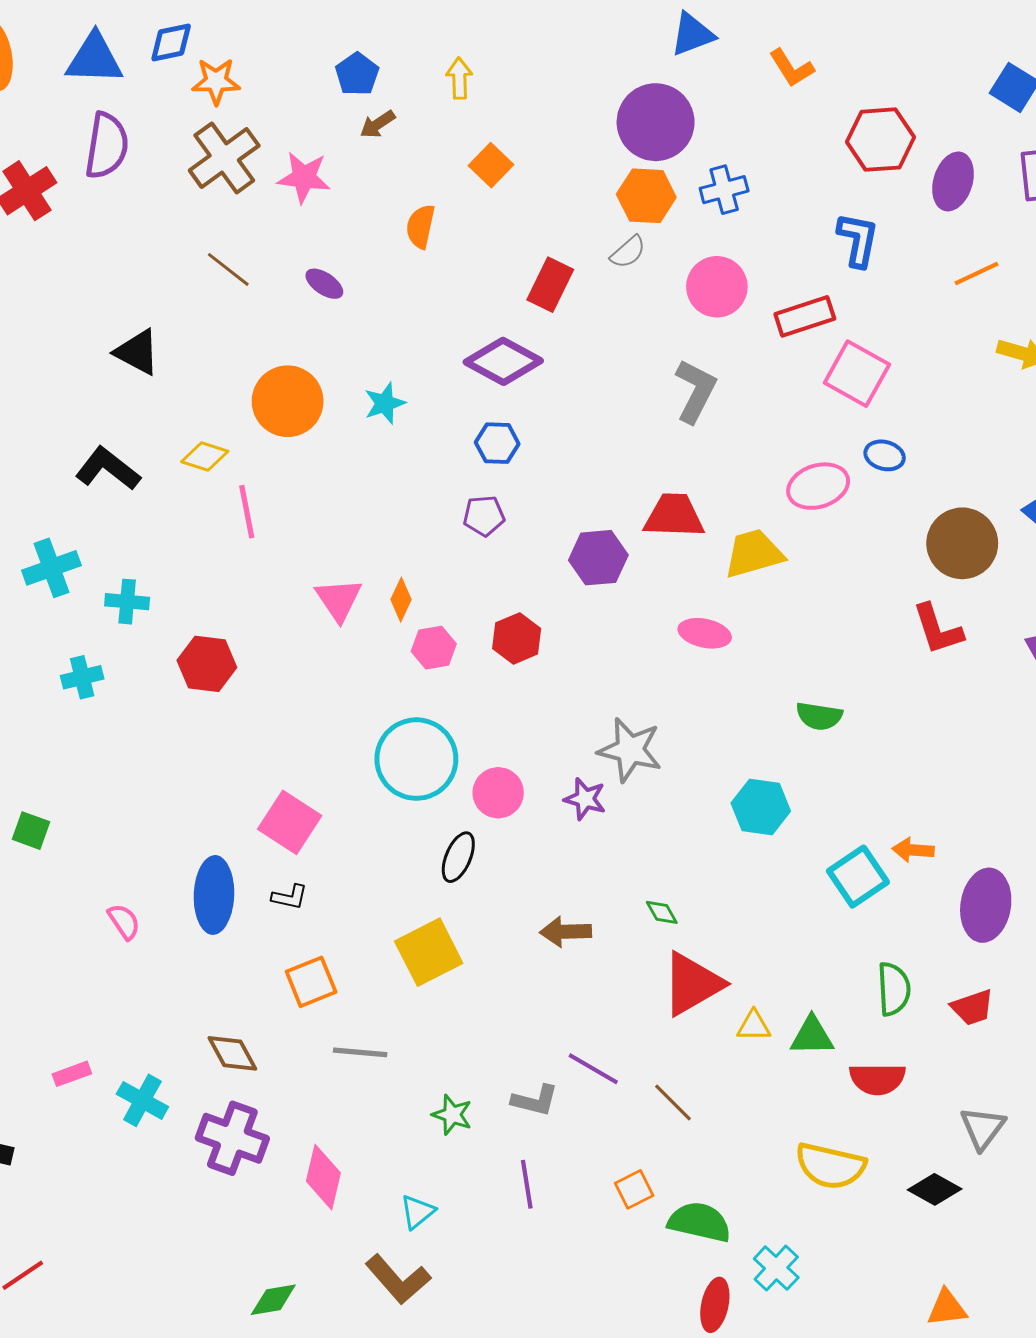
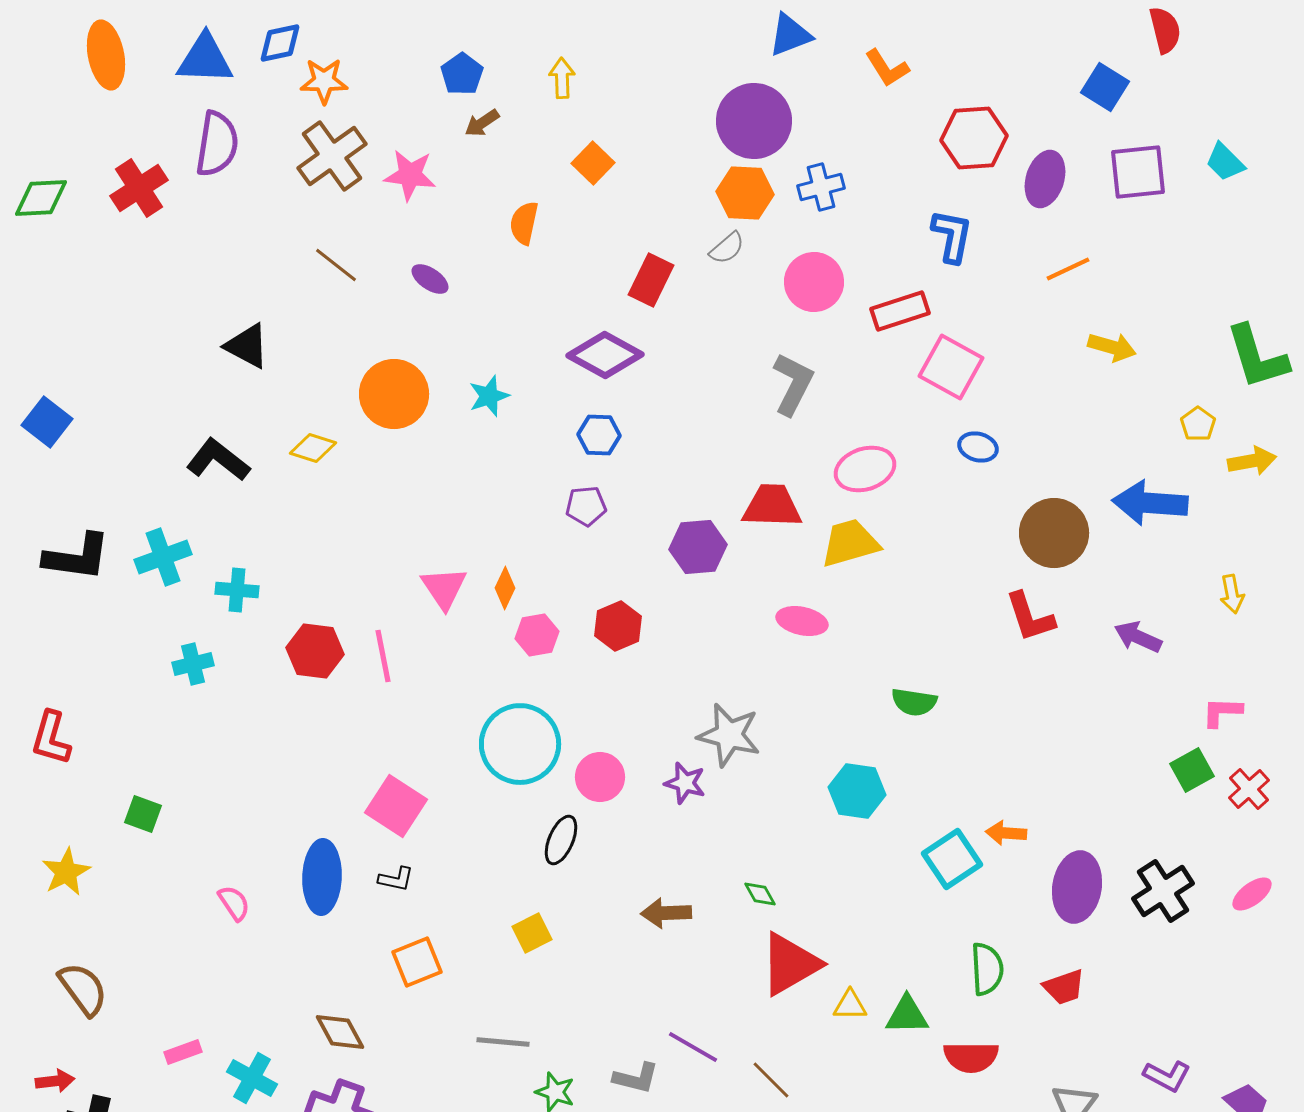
pink ellipse: (818, 486) -> (865, 469), moved
pink line: (247, 512) -> (383, 656), moved
yellow square: (429, 952) -> (532, 933), size x0.6
gray line: (360, 1052) -> (503, 1042), moved

